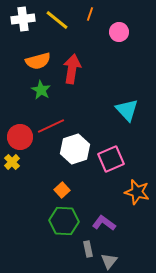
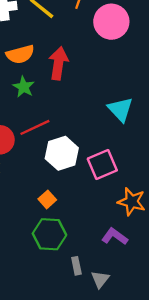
pink circle: (119, 32) -> (111, 22), size x1.6
purple L-shape: (104, 223) -> (115, 237), moved

